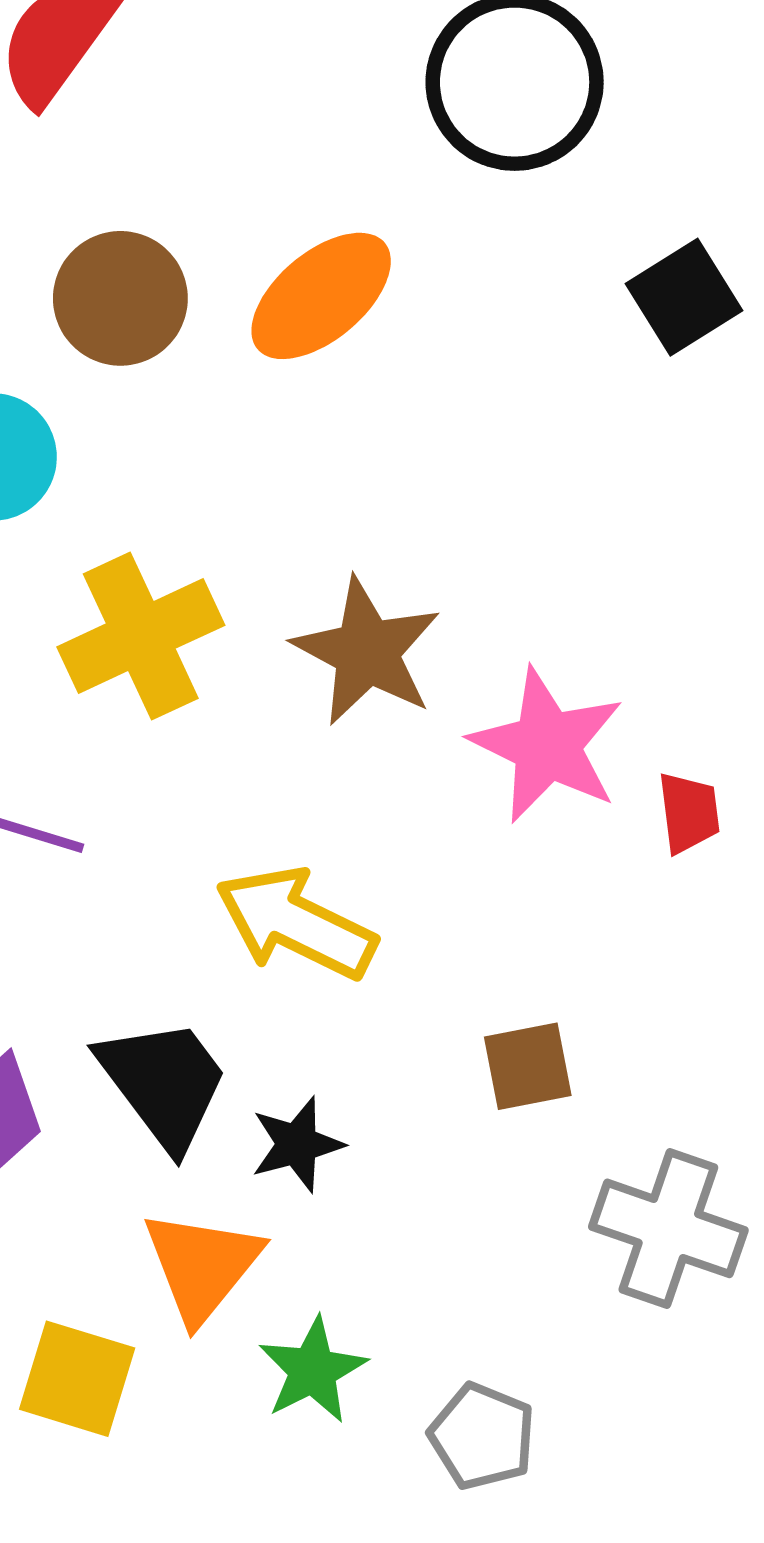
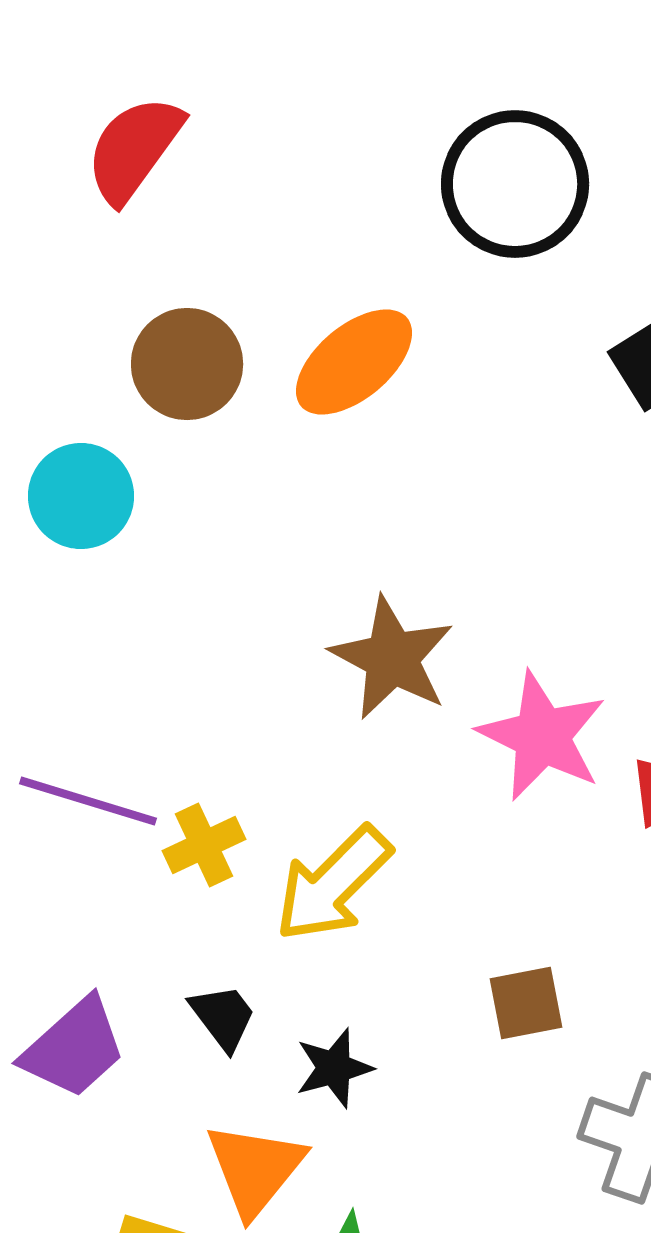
yellow cross: (141, 636) -> (204, 845), moved, size x0.6
yellow arrow: (296, 923) -> (333, 884), turned -71
black trapezoid: (164, 1083) -> (223, 1017), size x0.6

